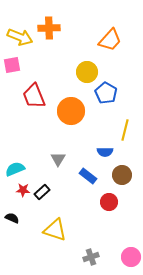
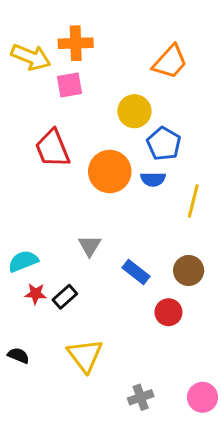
pink square: (12, 65) -> (70, 85), moved
blue semicircle: (105, 152) -> (153, 179), moved
black semicircle: (12, 218) -> (18, 356), moved
yellow triangle: (55, 230) -> (85, 356), turned 35

